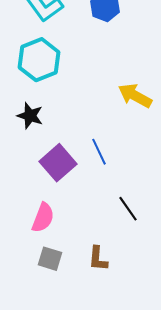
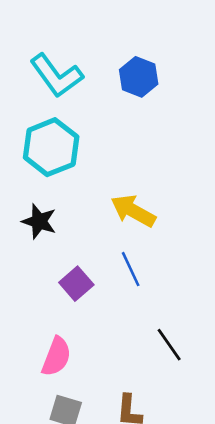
yellow arrow: (135, 96) -> (133, 211), moved
purple square: (58, 163) -> (76, 284), size x0.7

